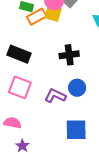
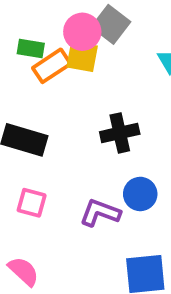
pink square: (20, 87) -> (32, 203), size x0.7
pink semicircle: (12, 123) -> (23, 271), turned 36

